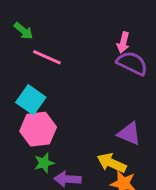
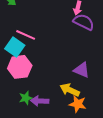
pink line: (47, 57) -> (26, 35), moved
green star: (44, 163) -> (26, 98), moved

